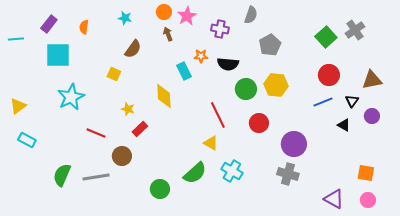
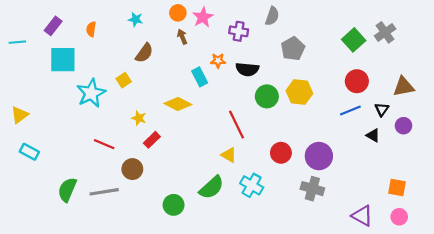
yellow square: (114, 74) -> (124, 80), turned 32
yellow diamond: (164, 96) -> (178, 104), turned -60
cyan star: (71, 97) -> (91, 93), moved
red circle: (259, 123) -> (281, 153), moved

